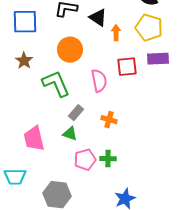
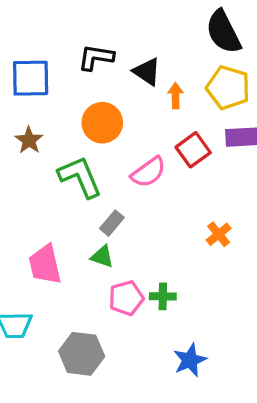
red square: (127, 67) -> (193, 150), turned -30
pink semicircle: (99, 81) -> (148, 172), turned 65
orange cross: (109, 120) -> (219, 234), moved, turned 35

